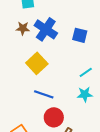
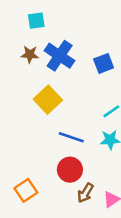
blue square: (80, 35) -> (104, 63), turned -35
blue line: (44, 94) -> (71, 137), moved

